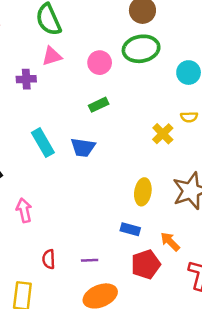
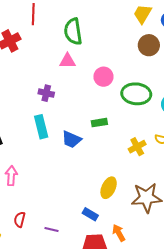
green ellipse: (141, 49) -> (136, 94), moved
purple cross: (26, 79) -> (46, 93), moved
green rectangle: (99, 105) -> (99, 123), moved

